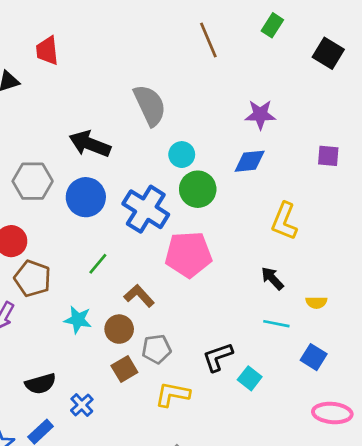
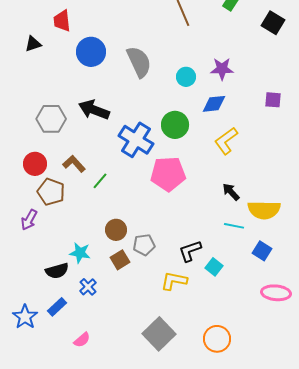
black arrow: (90, 144) -> (94, 110), moved
cyan circle: (182, 155) -> (186, 77), moved
blue circle: (86, 197) -> (91, 52), moved
yellow L-shape: (284, 221) -> (226, 141), moved, turned 32
brown L-shape: (139, 296) -> (74, 164), moved
yellow semicircle: (316, 302) -> (264, 210), size x2.0
cyan star: (78, 320) -> (80, 253), moved
yellow L-shape: (172, 394) -> (174, 281), moved

